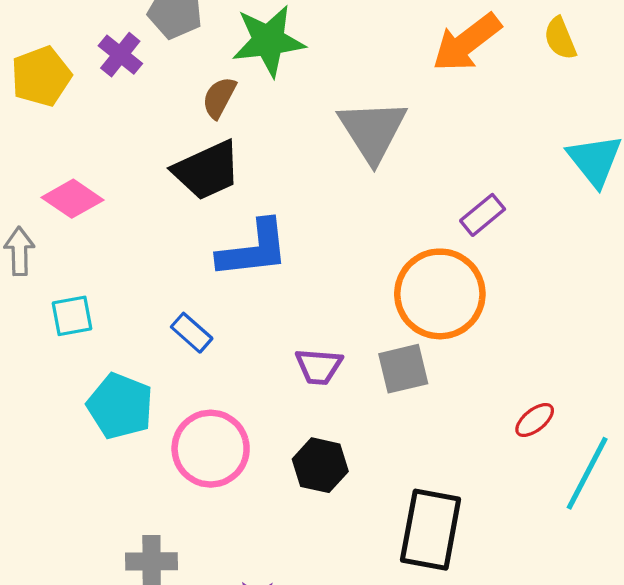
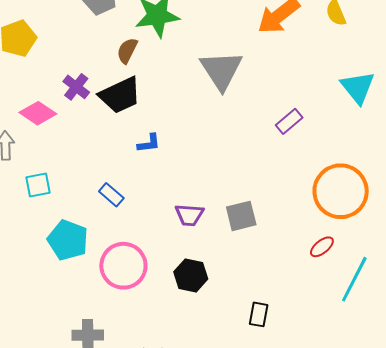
purple cross: (120, 55) -> (76, 87), moved
blue L-shape: (253, 249) -> (149, 143), size x0.5
orange circle: (440, 294) -> (341, 191), moved
black rectangle: (431, 530) -> (259, 314), size x0.5

